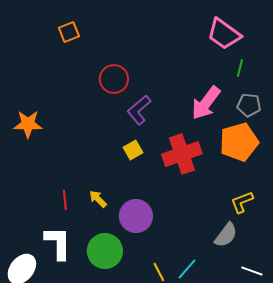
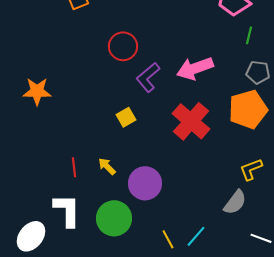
pink arrow: (206, 103) -> (195, 68), moved, turned 33
yellow square: (133, 150) -> (126, 117), moved
red cross: (182, 154) -> (191, 121), turned -30

